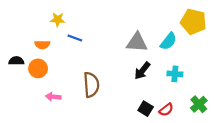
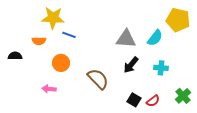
yellow star: (58, 20) -> (53, 18), size x1.6
orange circle: (38, 68) -> (61, 63), moved
brown semicircle: (91, 85) -> (98, 79), moved, turned -40

